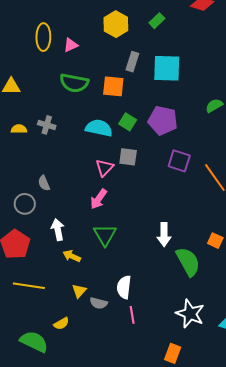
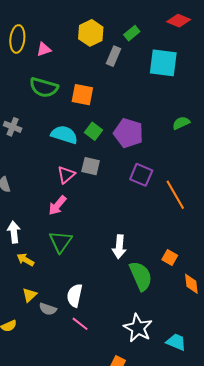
gray rectangle: (132, 62) -> (114, 56), moved
cyan square: (167, 68) -> (163, 63), moved
pink line: (132, 315) -> (80, 324), turned -48

